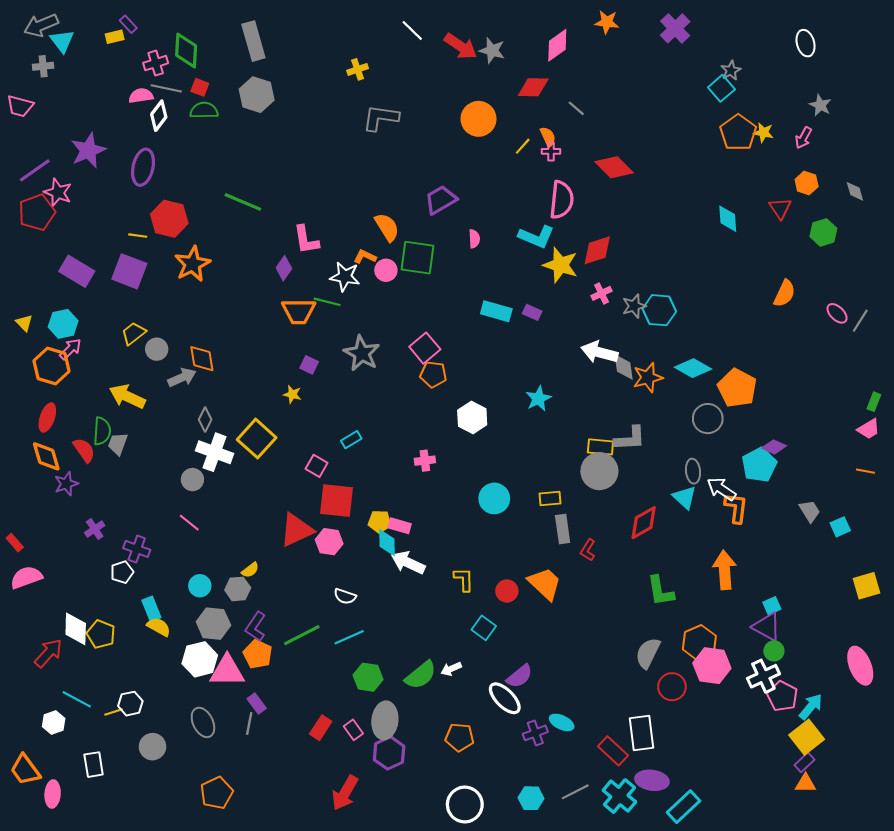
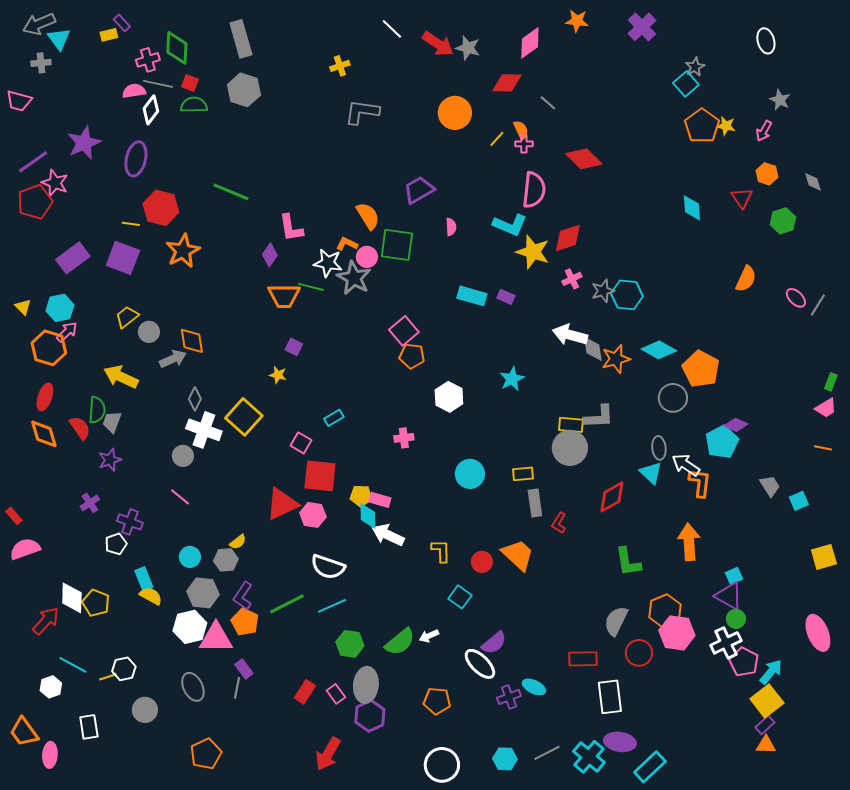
purple rectangle: (77, 271) -> (73, 258), turned -68
gray star: (362, 353) -> (354, 278), moved
purple star: (66, 484) -> (110, 460), moved
white semicircle: (345, 596) -> (328, 567), size x1.6
red rectangle: (613, 751) -> (583, 659), moved, turned -44

